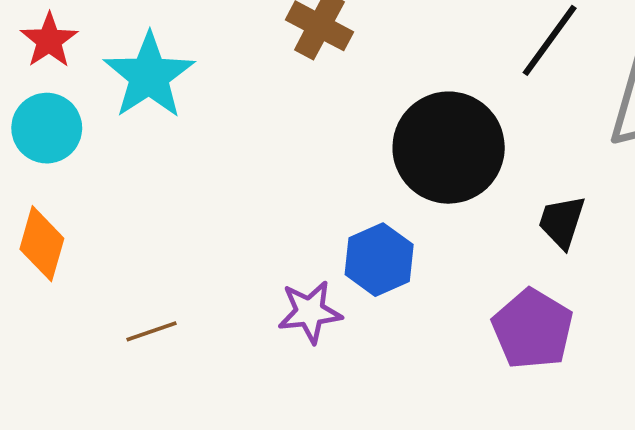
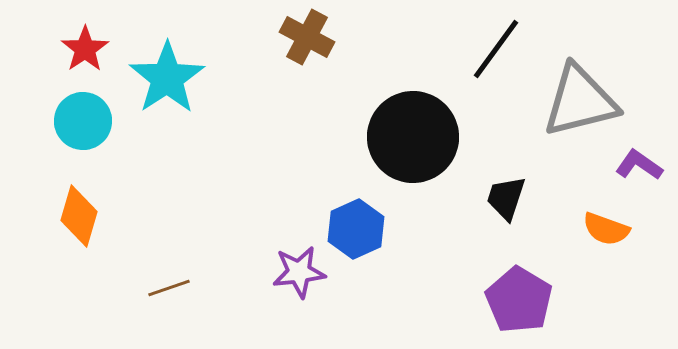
purple pentagon: (533, 329) -> (519, 300), moved

